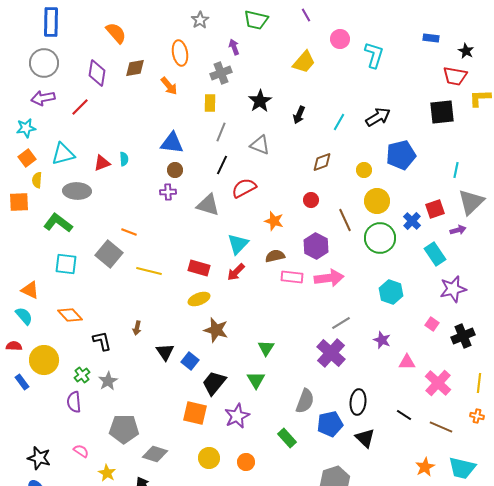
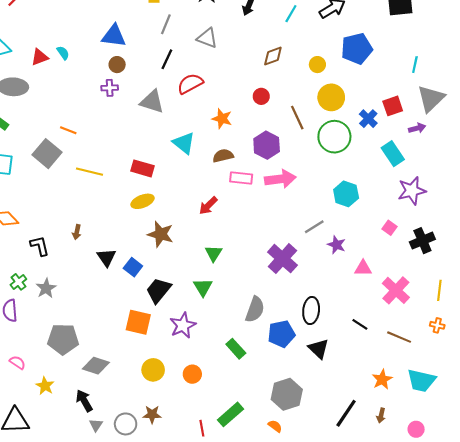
cyan semicircle: (124, 159) -> (63, 53), turned -32
cyan triangle: (238, 244) -> (184, 143), turned -35
red arrow: (236, 272) -> (208, 206), moved
gray line: (341, 323) -> (314, 227), moved

